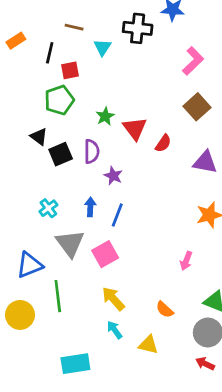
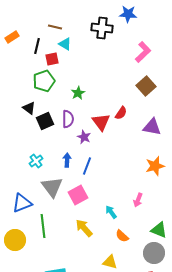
cyan triangle: (102, 47) -> (65, 44), moved, turned -32
red triangle: (135, 128) -> (101, 122), moved
cyan arrow: (115, 330) -> (111, 212), moved

